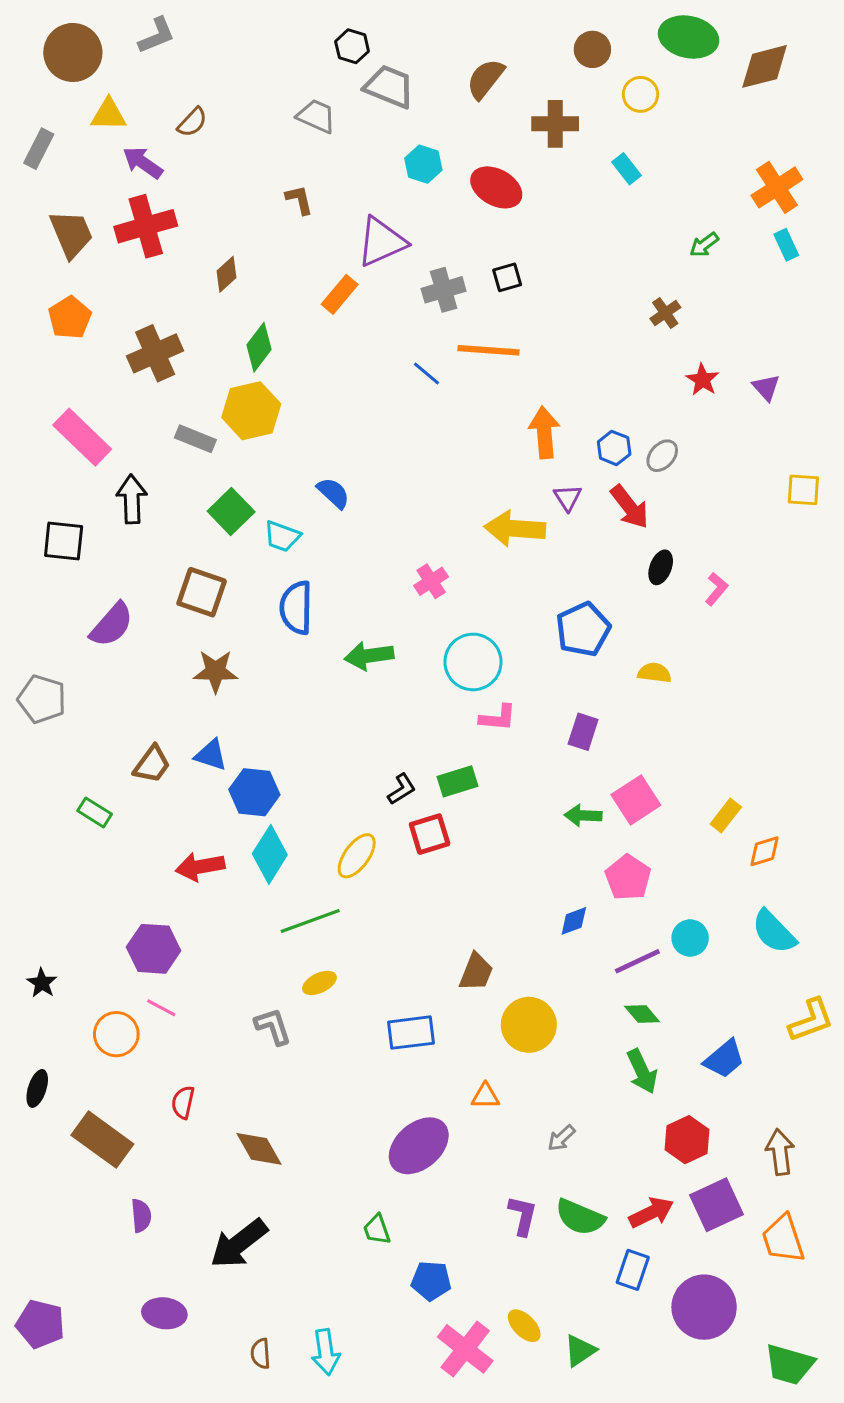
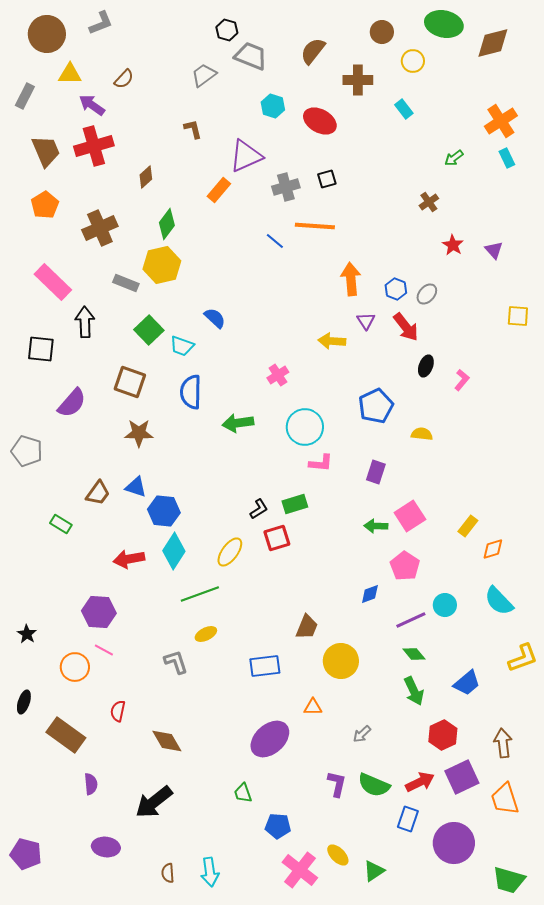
gray trapezoid: (316, 116) -> (204, 75), turned -60
yellow arrow: (515, 529) -> (332, 341), size x0.7

